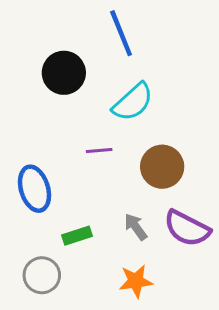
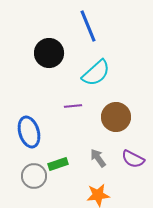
purple semicircle: (187, 228) -> (133, 159), size x0.7
gray circle: (42, 275) -> (34, 176), moved

